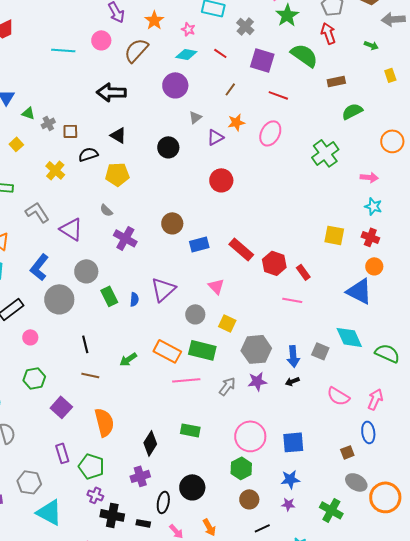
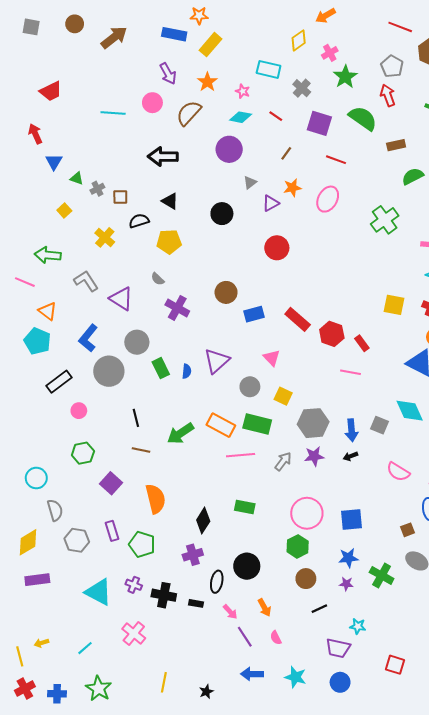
green arrow: (128, 359) -> (180, 433), size x1.5
gray hexagon: (29, 482) -> (77, 540), moved
purple cross: (95, 495) -> (134, 585), moved
green cross: (331, 510) -> (382, 575), moved

